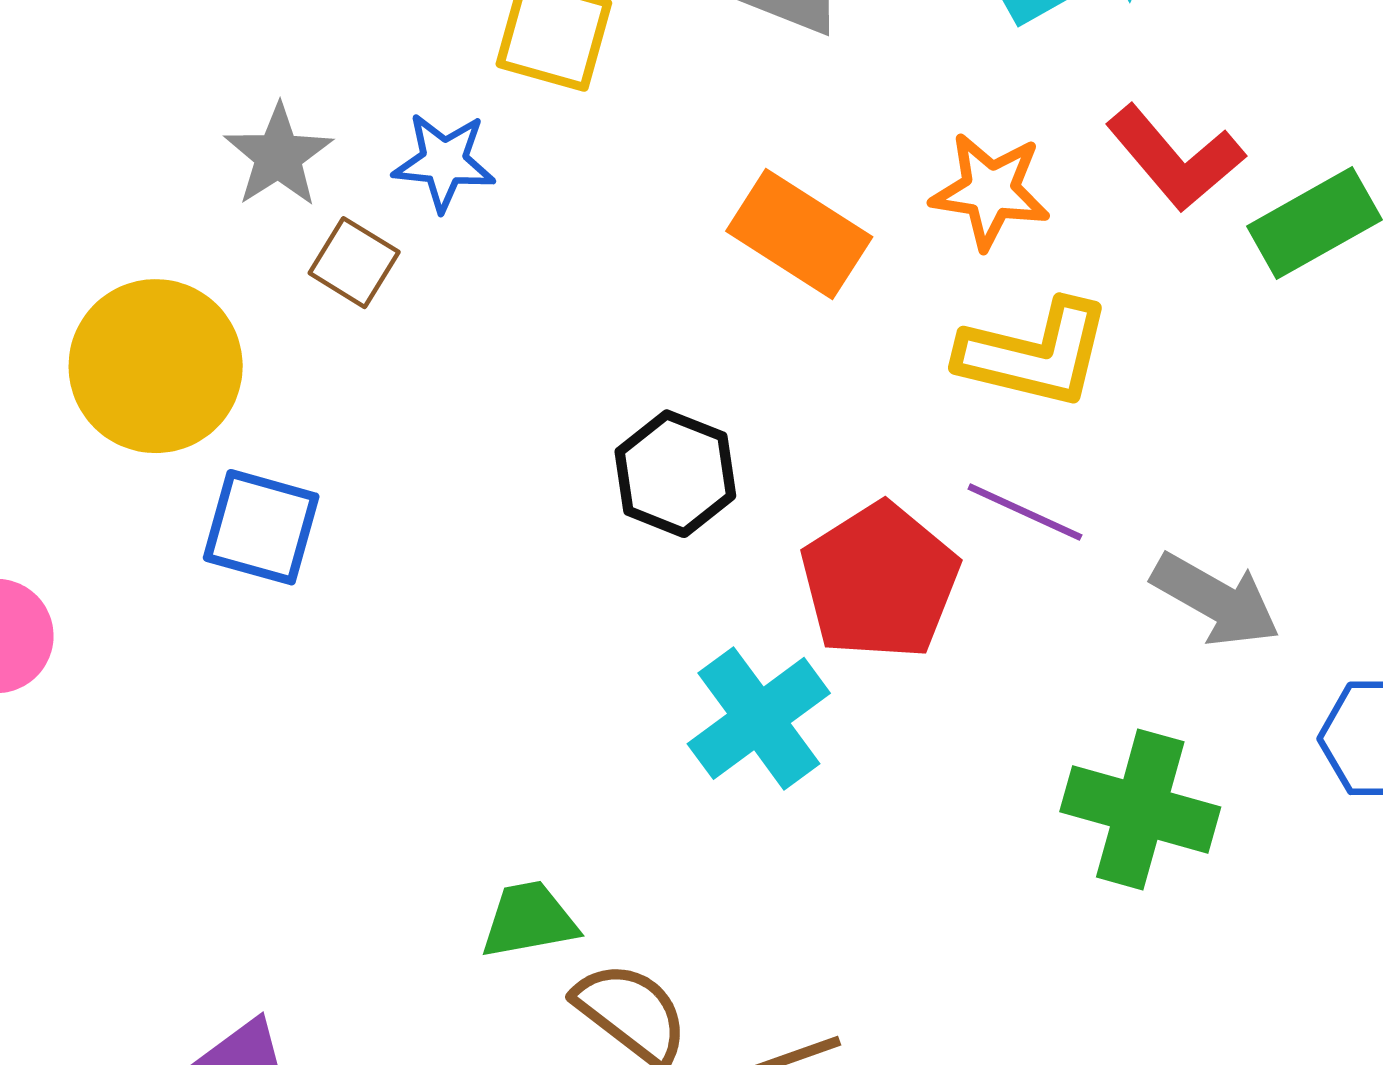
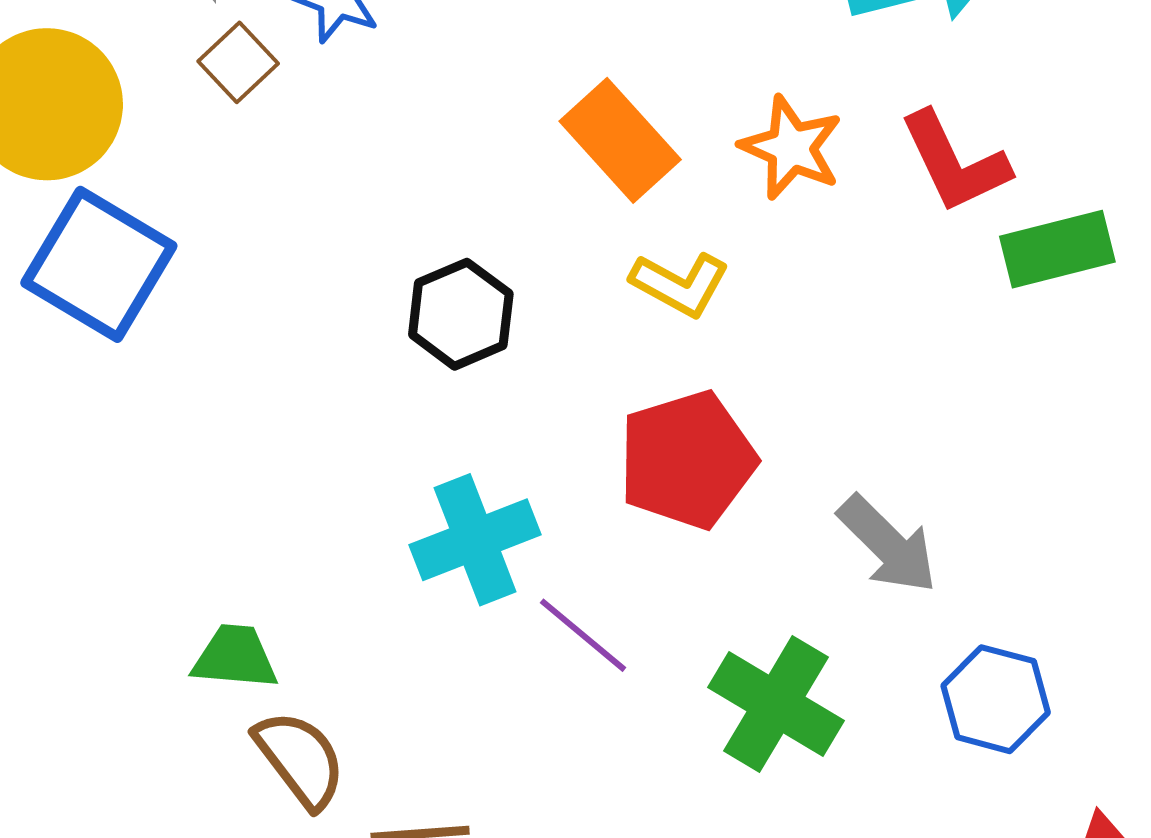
yellow L-shape: (1035, 354) -> (680, 284), moved, size x0.7
purple line: (1025, 512) -> (583, 635), moved
blue square: (261, 527) -> (99, 264), size x1.4
red pentagon: (880, 581) -> (687, 460), moved

